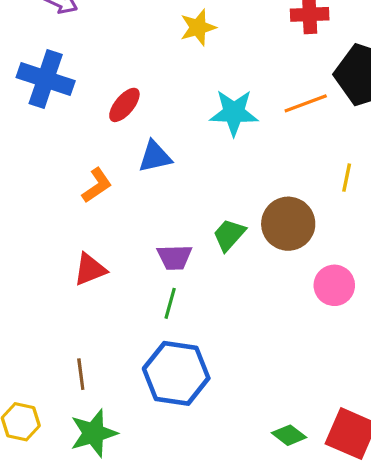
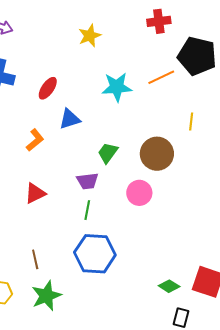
green trapezoid: (229, 235) -> (108, 153), moved
pink circle: (334, 285) -> (139, 193), moved

